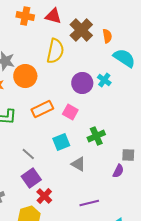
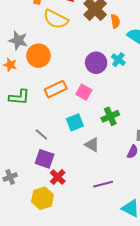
orange semicircle: (107, 36) -> (115, 21), moved
yellow semicircle: (55, 51) -> (56, 19), moved, turned 105
purple square: (31, 178) -> (45, 159), turned -36

